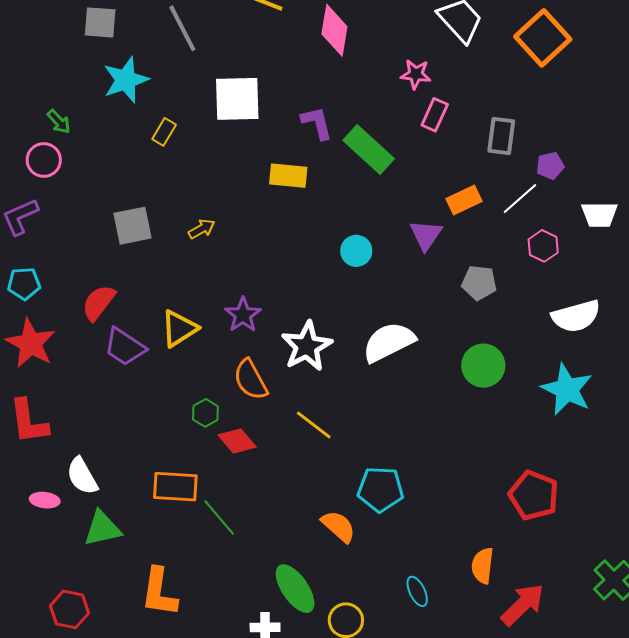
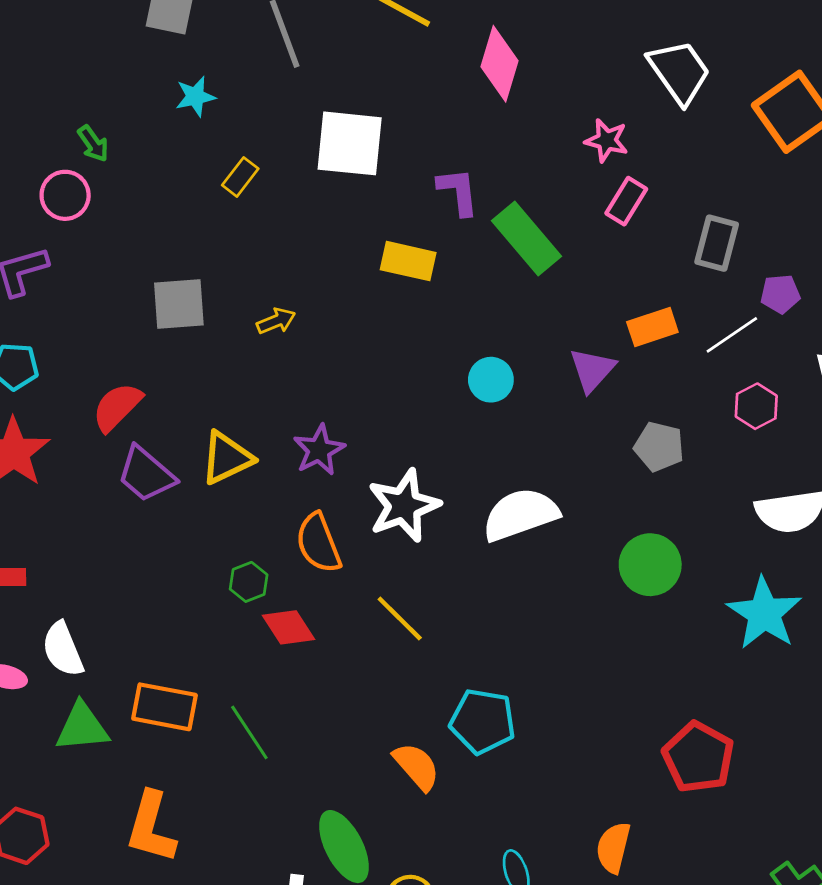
cyan star: (126, 80) -> (195, 97), size x0.6
orange rectangle: (175, 487) -> (164, 707), moved

